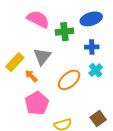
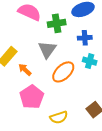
gray triangle: (42, 56) -> (47, 50), moved
cyan cross: (96, 70) -> (90, 61), turned -32

